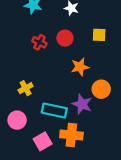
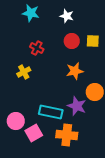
red circle: (65, 38) -> (72, 41), moved
yellow cross: (26, 88) -> (24, 72), moved
pink square: (43, 141) -> (34, 133), moved

